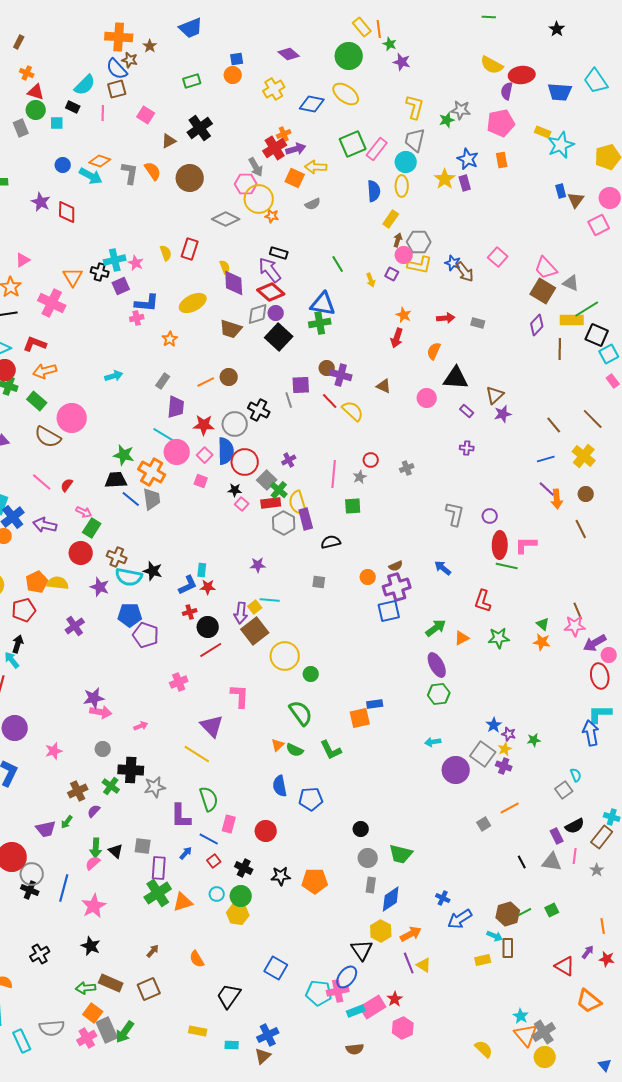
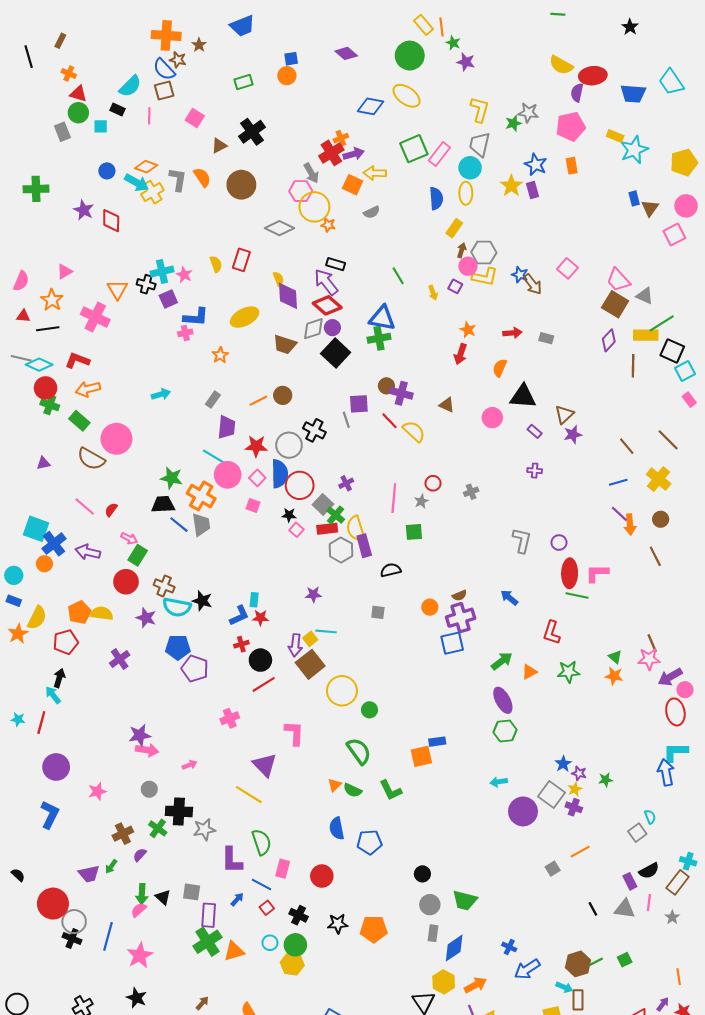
yellow cross: (274, 89) -> (152, 192), moved

